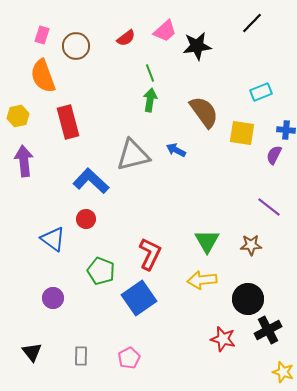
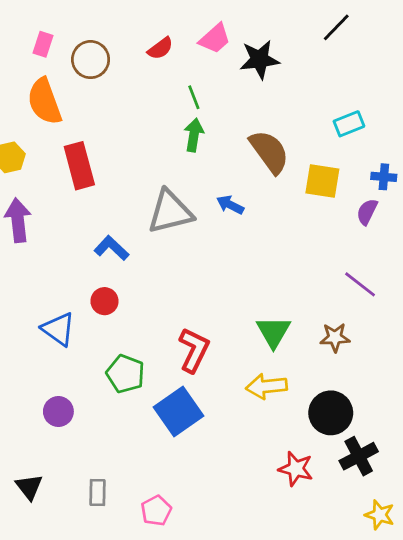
blue L-shape: (91, 181) -> (111, 248), size x0.7
pink pentagon: (129, 358) -> (156, 511), moved

